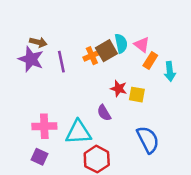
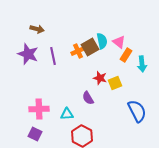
brown arrow: (38, 42) -> (37, 29), moved
yellow square: (137, 95) -> (115, 83), turned -32
cyan triangle: (78, 132) -> (67, 114), size x0.6
blue semicircle: (148, 140) -> (137, 111), moved

